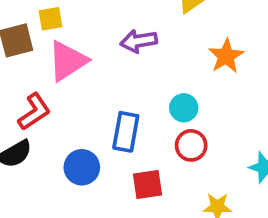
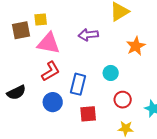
pink triangle: (68, 61) -> (49, 43), turned 40
red L-shape: (34, 112) -> (51, 71), moved
red circle: (191, 145) -> (123, 100), moved

